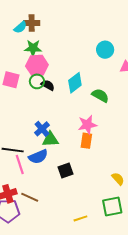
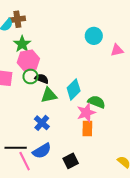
green star: (33, 48) -> (22, 44), turned -30
cyan diamond: (75, 83) -> (74, 89), moved
green semicircle: (100, 95) -> (96, 102), moved
green triangle: (50, 139) -> (49, 95), moved

